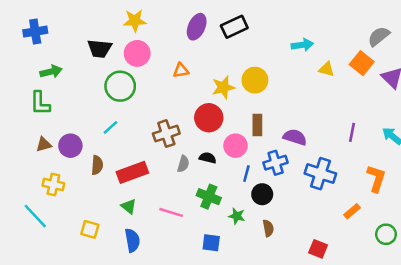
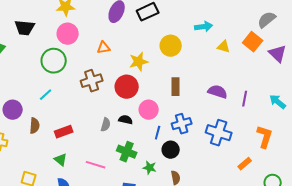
black trapezoid: (100, 49) -> (25, 28), moved
yellow circle: (255, 80) -> (171, 46), moved
brown rectangle: (257, 125) -> (176, 87), moved
brown cross: (166, 134) -> (92, 81), moved
purple semicircle: (295, 137) -> (218, 92), moved
red rectangle: (132, 172) -> (64, 132), size x0.7

